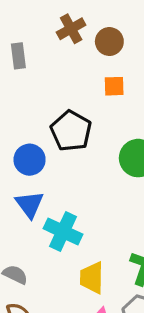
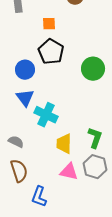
orange square: (114, 86) -> (49, 24), moved

